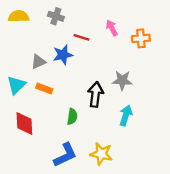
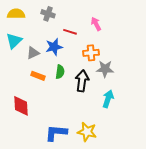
orange cross: (141, 38) -> (91, 53), moved
cyan triangle: (16, 85) -> (14, 41), moved
green semicircle: (72, 117) -> (60, 72), moved
blue L-shape: (65, 155) -> (56, 133), turned -150

